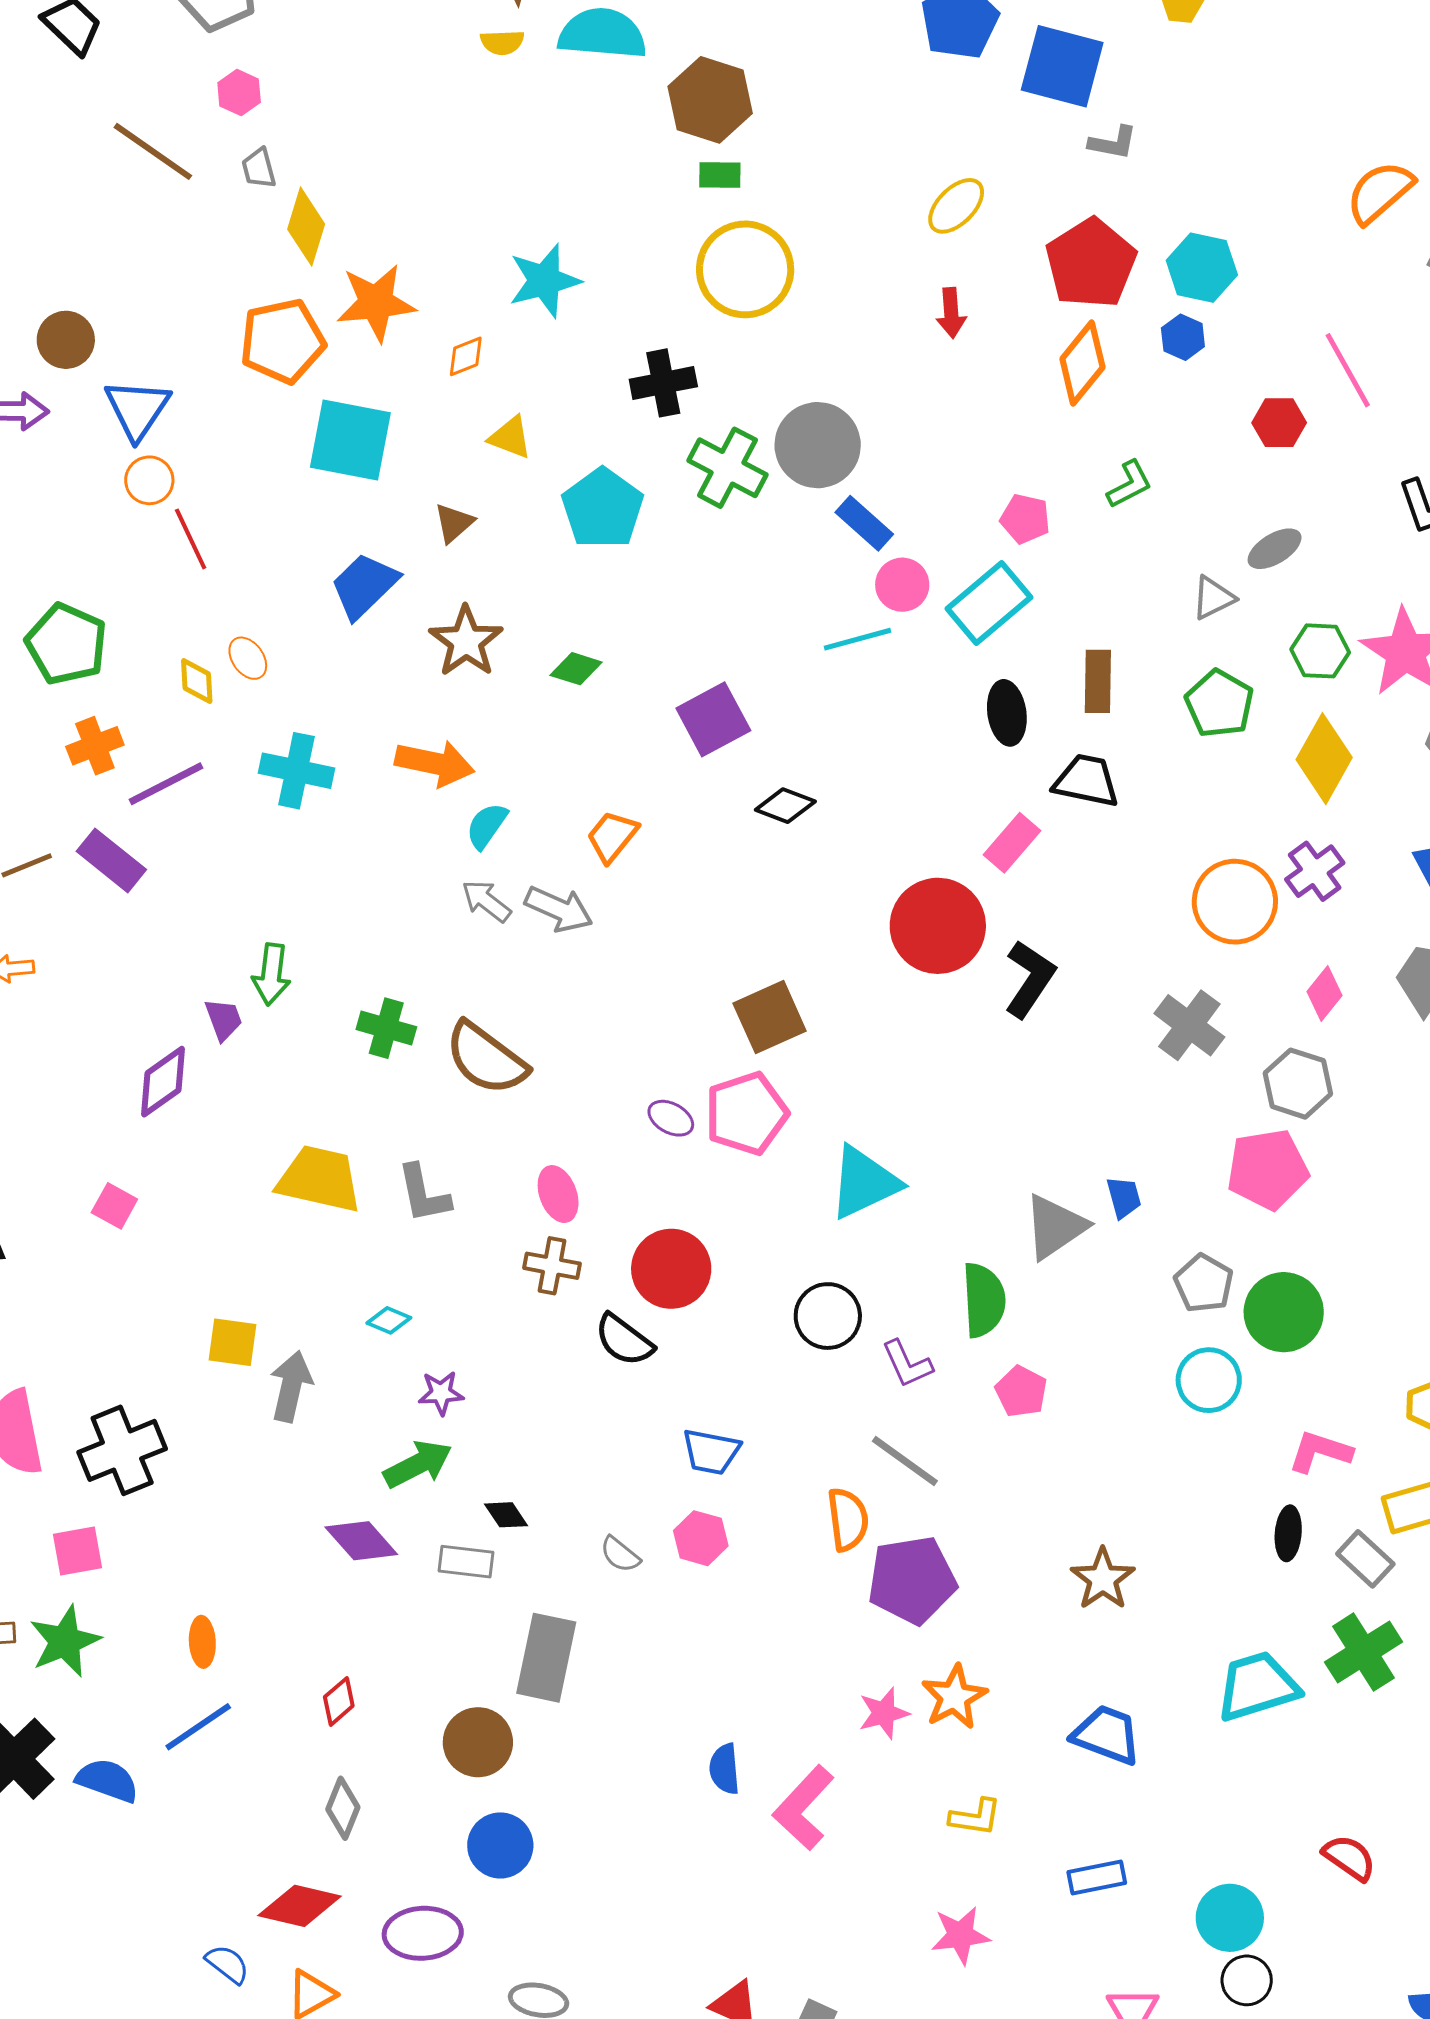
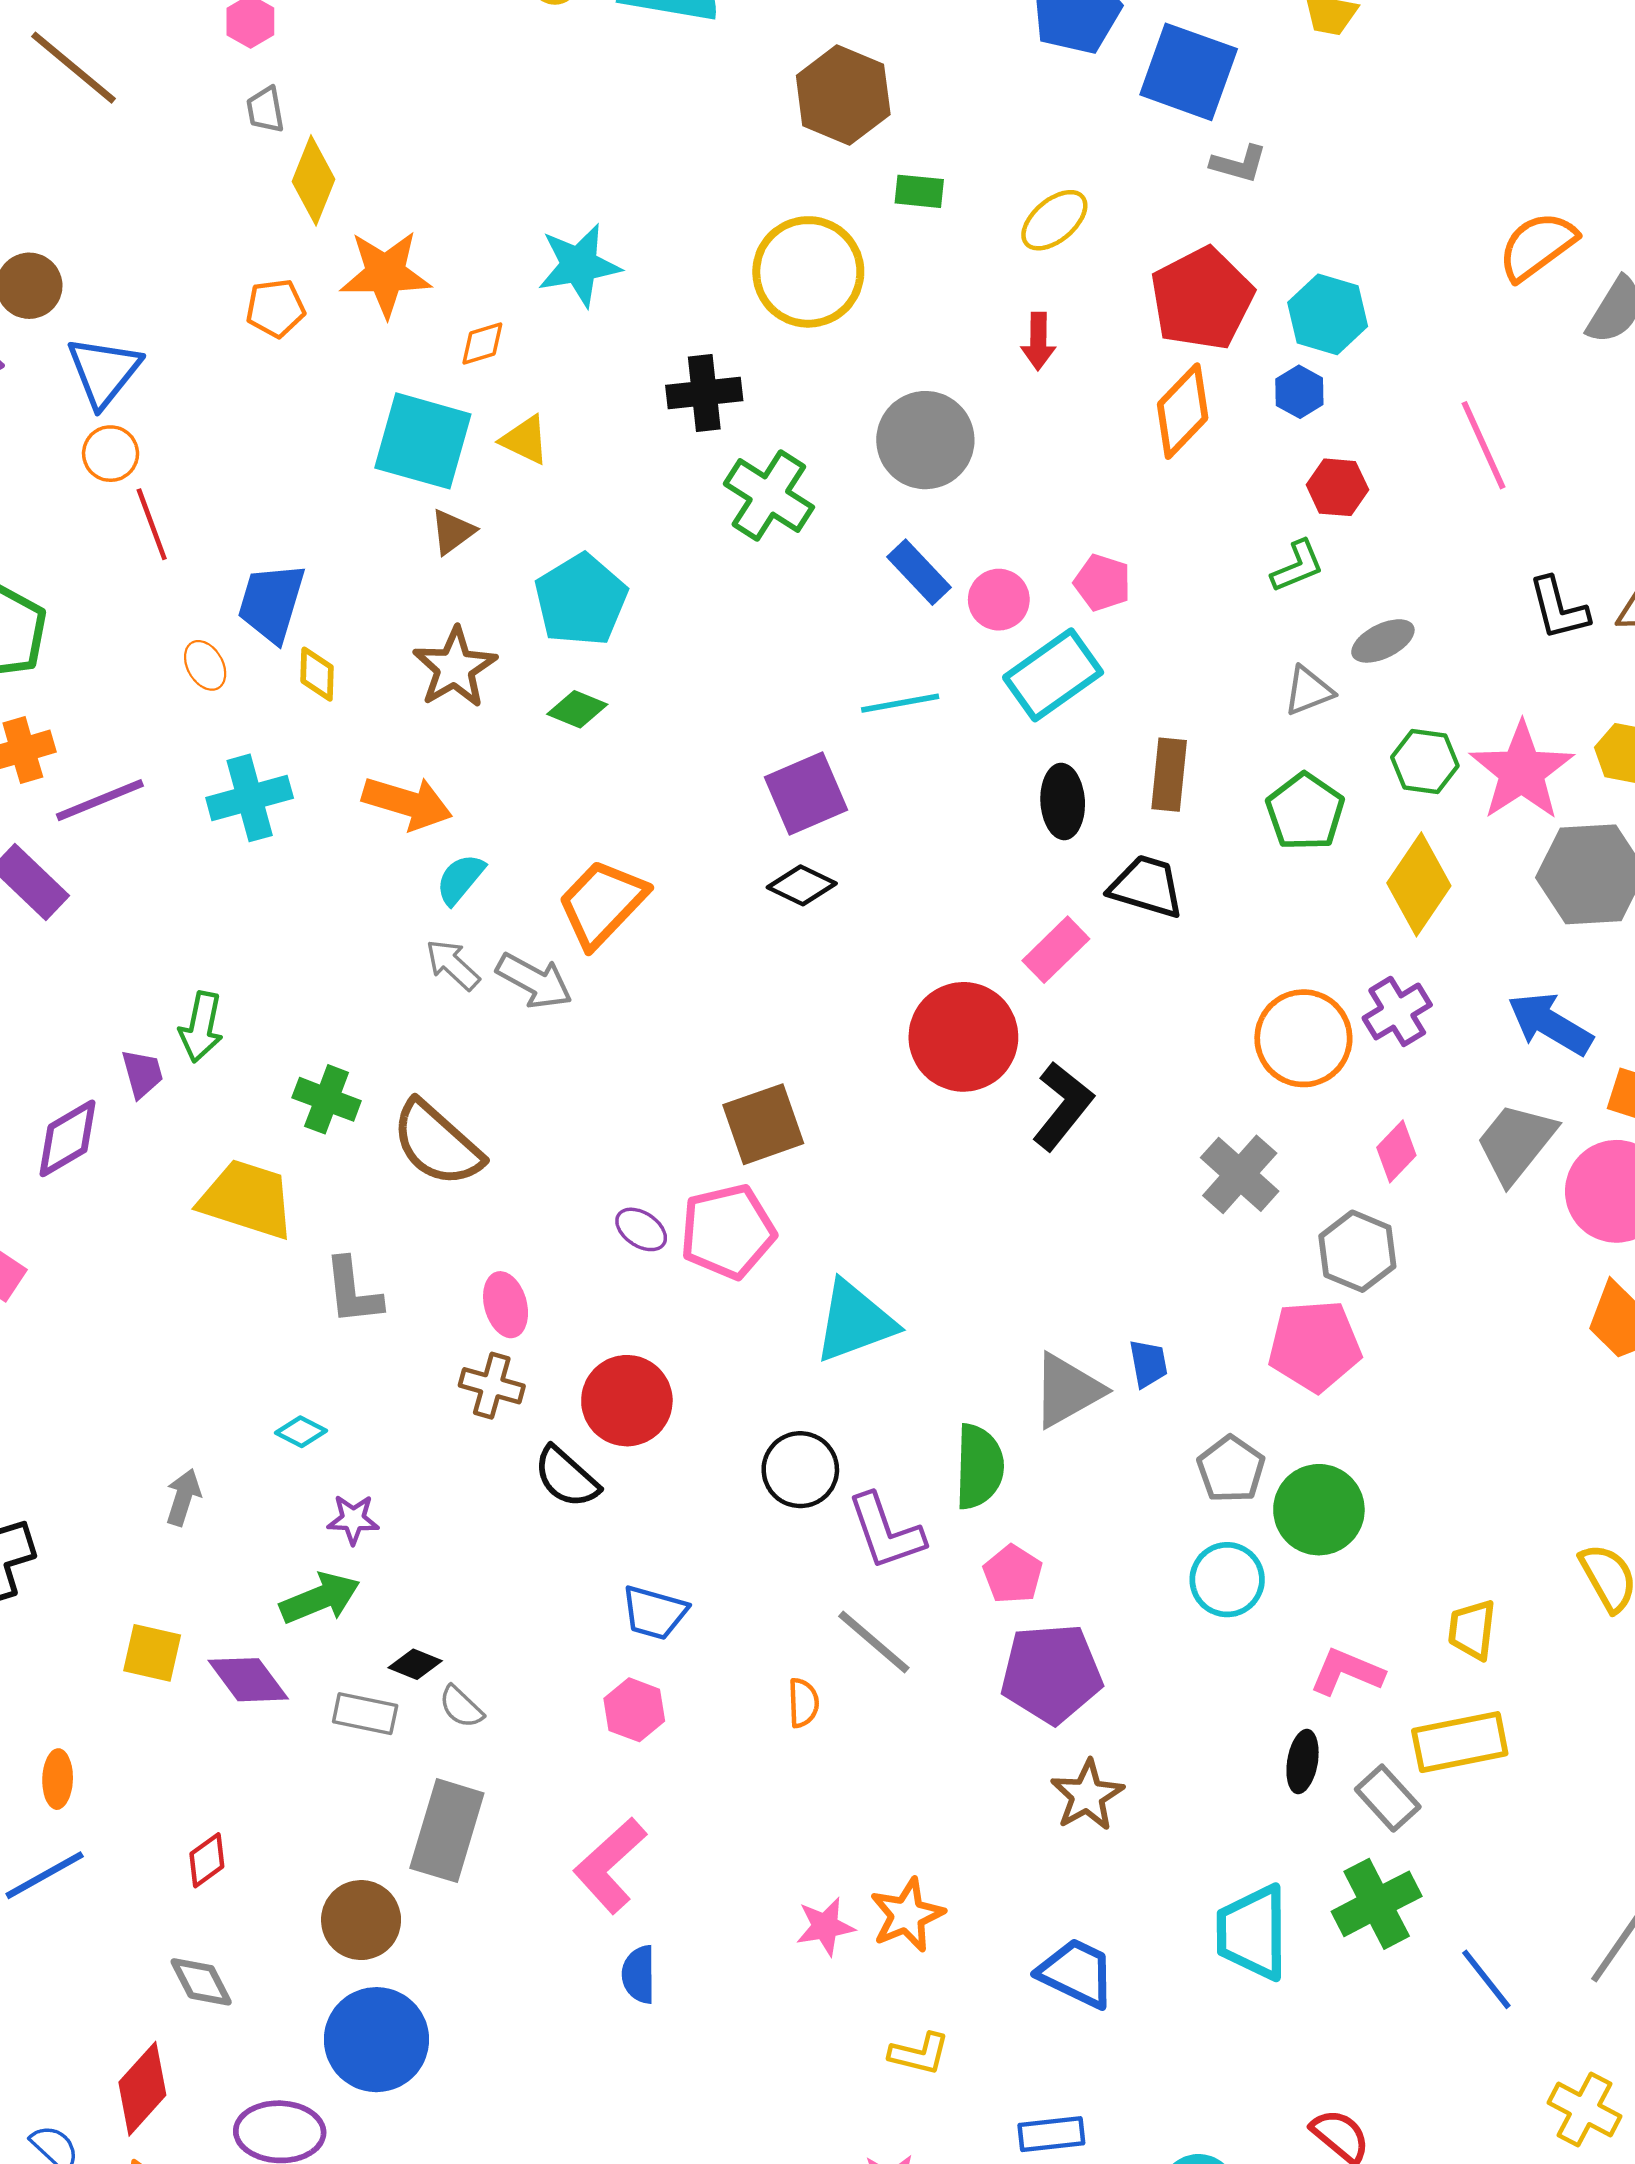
brown hexagon: (710, 100) -> (843, 95), moved
brown line: (153, 151) -> (73, 68), moved
green rectangle: (720, 175) -> (919, 191), moved
orange pentagon: (282, 341) -> (275, 308), size x0.6
red hexagon: (1279, 423) -> (1337, 487), moved
cyan square: (350, 440) -> (423, 441), moved
gray circle: (818, 445) -> (925, 440), moved
green L-shape: (1129, 484) -> (1297, 566), moved
cyan pentagon: (603, 508) -> (581, 600), moved
pink circle: (902, 585) -> (999, 600), moved
blue trapezoid: (364, 586) -> (271, 603), moved, turned -34
yellow diamond: (197, 681) -> (317, 674), moved
purple square: (713, 719) -> (806, 794), moved
cyan cross: (297, 771) -> (250, 798), turned -32
orange trapezoid: (612, 836) -> (602, 903), size x1.5
yellow trapezoid: (319, 1179) -> (247, 1199), moved
yellow square: (232, 1342) -> (152, 1653), moved
purple L-shape: (907, 1364) -> (886, 1532), size x1.4
gray arrow: (291, 1386) -> (183, 1497), size x0.7
black diamond: (506, 1515) -> (415, 1664), turned -39
orange semicircle: (848, 1519) -> (803, 1703), size x0.7
gray semicircle: (620, 1554) -> (461, 1707), moved
purple pentagon: (912, 1580) -> (1051, 1673), moved
cyan trapezoid: (1257, 1686) -> (1252, 1932), turned -78
gray diamond: (343, 1808) -> (201, 1982), turned -54
pink L-shape: (804, 1808) -> (610, 1865), moved
blue circle: (500, 1845) -> (376, 2040), size x1.4
red diamond: (300, 1906) -> (142, 2089), turned -66

